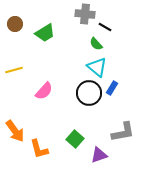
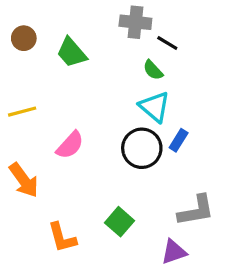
green trapezoid: (45, 33) -> (72, 53), turned 80
orange arrow: (15, 131) -> (24, 180), moved
purple triangle: (99, 155) -> (174, 252), moved

